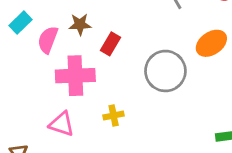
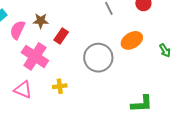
pink cross: (75, 76) -> (35, 56), turned 32

